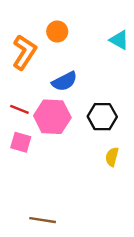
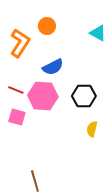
brown line: (43, 220) -> (35, 181), turned 65

